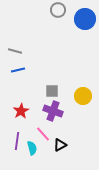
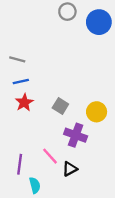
gray square: (52, 91) -> (60, 106), turned 32
red star: (21, 111) -> (24, 102), moved
purple cross: (53, 111) -> (76, 135), moved
cyan semicircle: (32, 148) -> (35, 185), moved

